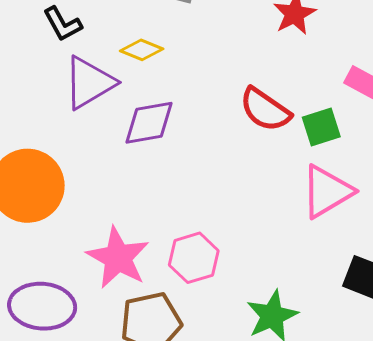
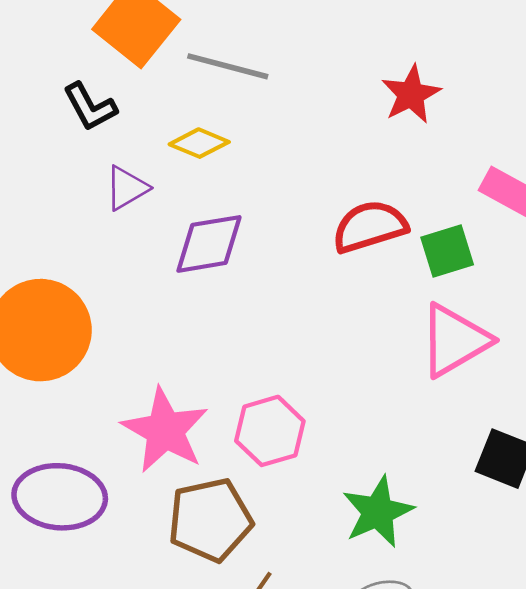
purple triangle: (89, 83) -> (127, 188), size x0.6
red semicircle: (265, 110) -> (370, 227), turned 128

